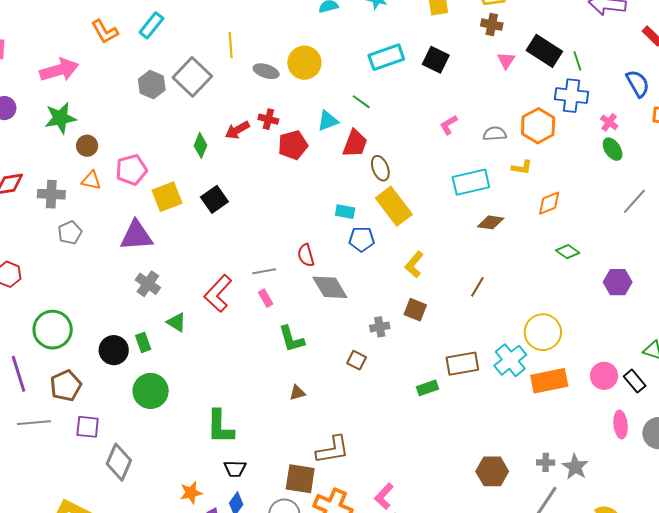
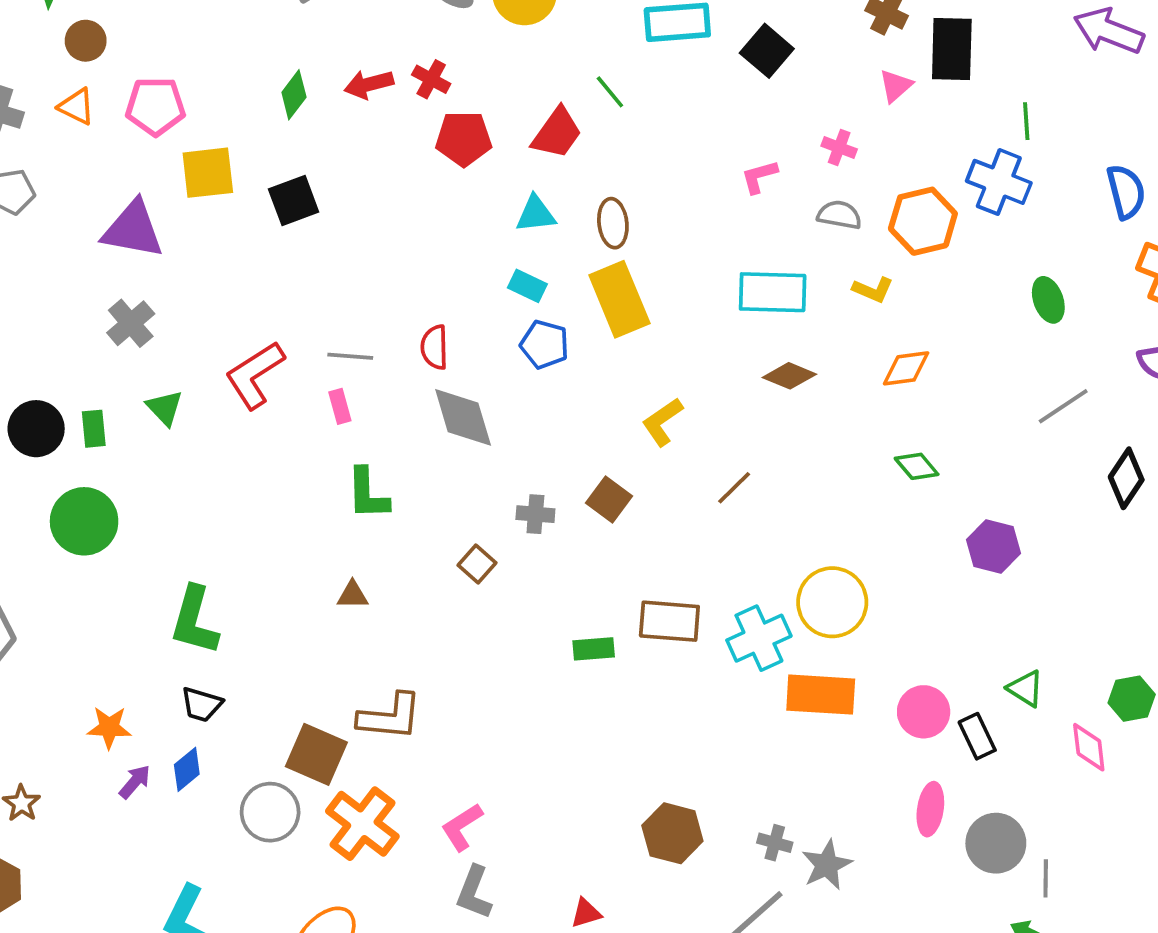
black rectangle: (544, 51) -> (952, 49), moved, turned 44
cyan triangle: (328, 121) -> (536, 214), moved
pink cross: (609, 122) -> (839, 148), moved, turned -30
red trapezoid: (355, 143) -> (557, 133), moved
yellow L-shape: (414, 265) -> (662, 422), moved

